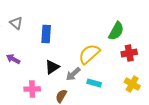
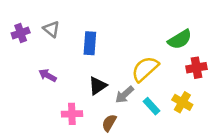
green semicircle: (116, 31) -> (180, 39), turned 30
cyan rectangle: (94, 83) -> (152, 106), turned 32
yellow cross: (132, 84) -> (182, 102), moved

